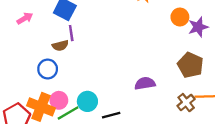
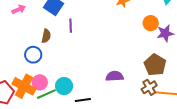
purple line: (71, 33) -> (71, 26), moved
brown semicircle: (60, 46) -> (46, 36), turned -72
brown cross: (186, 103) -> (149, 87), moved

